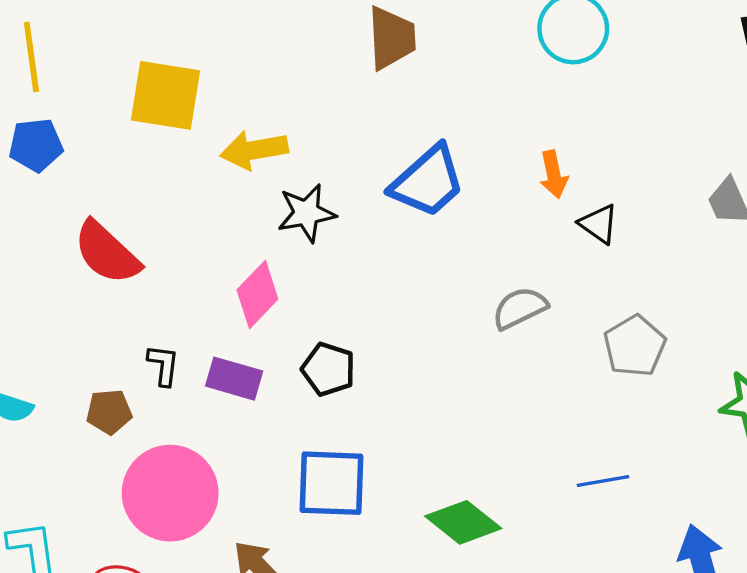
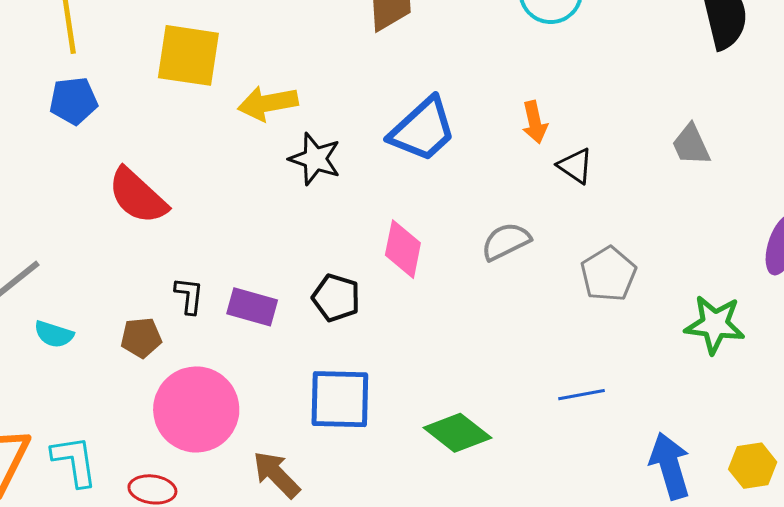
black star: (306, 213) -> (315, 159), turned 30
pink diamond: (257, 295) -> (403, 249), moved, turned -32

